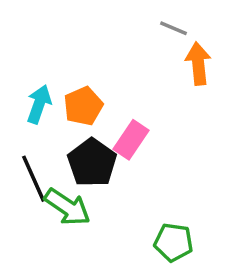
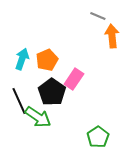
green pentagon: (173, 242) -> (98, 137), turned 30

